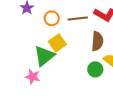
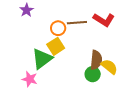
orange circle: (52, 18) -> (58, 28), moved
brown semicircle: (97, 41) -> (96, 60), moved

